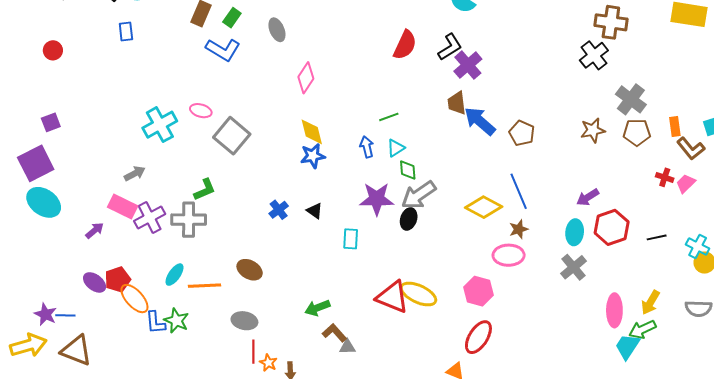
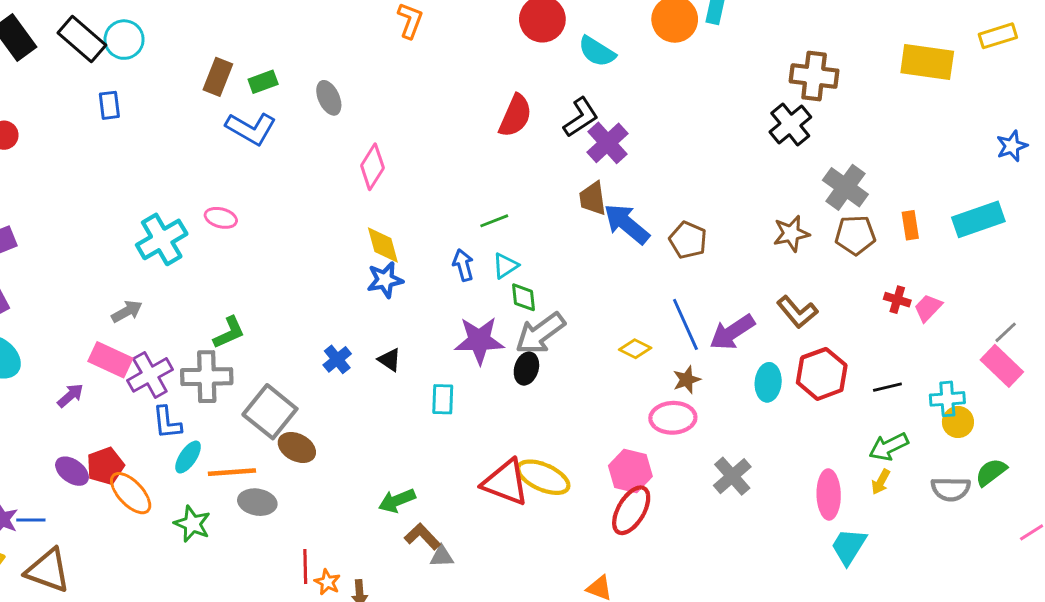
green rectangle: (232, 18) -> (263, 82), turned 36
gray square: (232, 136) -> (270, 412), moved
brown L-shape: (691, 148) -> (797, 312), moved
purple arrow: (588, 197) -> (732, 332), moved, size x1.4
yellow diamond: (484, 207) -> (635, 349), size x0.6
cyan cross: (698, 246) -> (947, 399), turned -30
gray cross: (574, 267) -> (732, 476), moved
yellow arrow: (650, 302) -> (881, 482), size x0.7
gray ellipse: (244, 321) -> (257, 502), moved
blue L-shape: (155, 323) -> (167, 423), moved
green arrow: (642, 329) -> (889, 447), moved
red ellipse: (478, 337) -> (631, 510), moved

